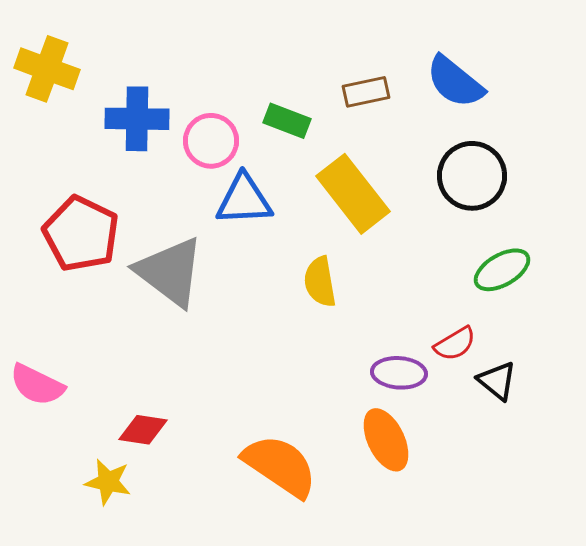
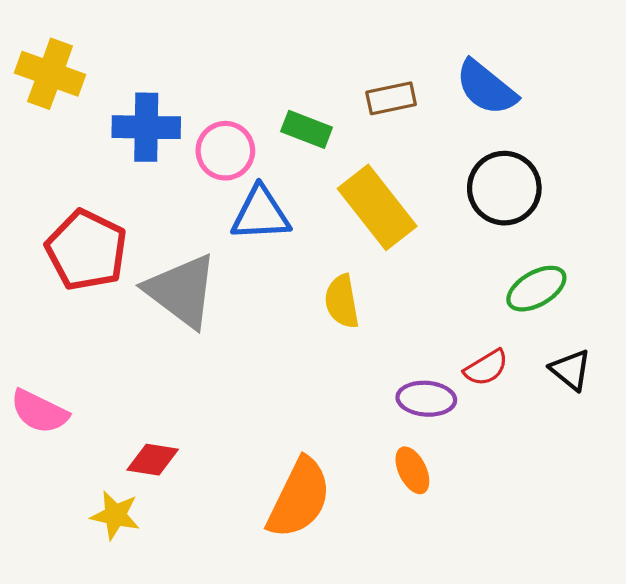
black triangle: (497, 381) -> (571, 370), moved
orange ellipse: (386, 440) -> (412, 470), size x0.7
orange semicircle: (280, 466) -> (299, 498), turned 82

